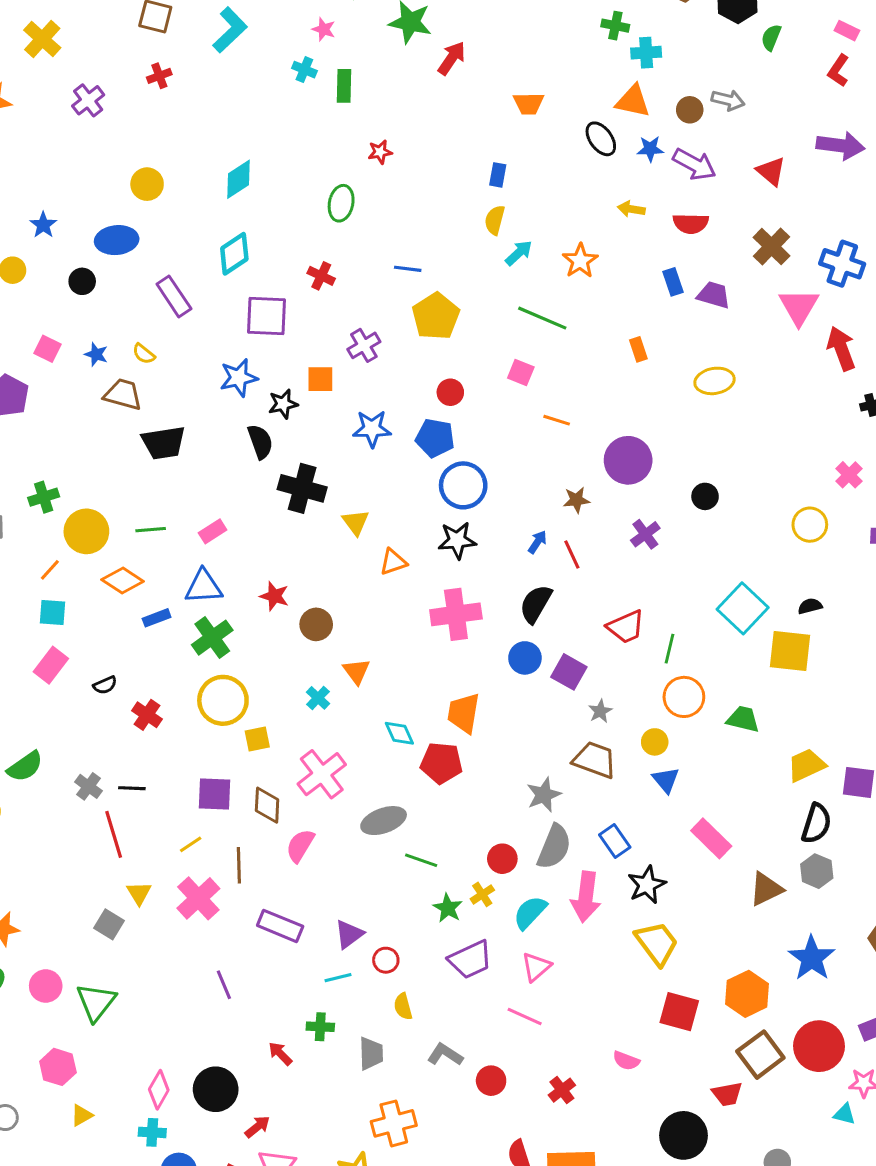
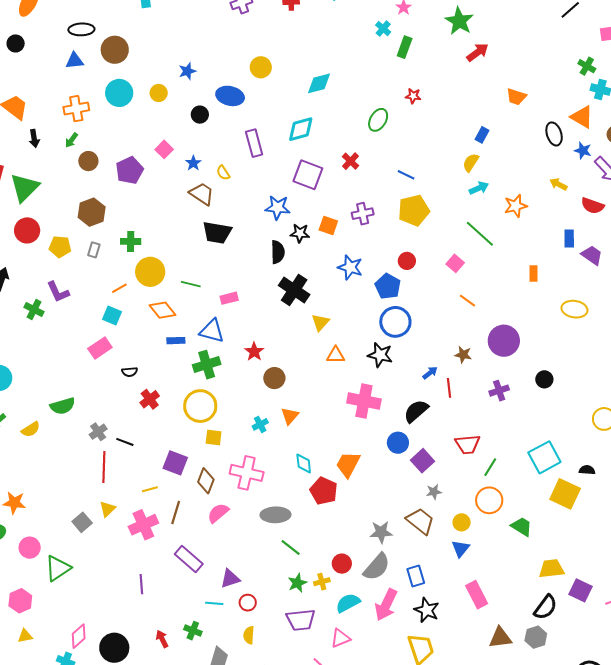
pink cross: (322, 774) -> (247, 473), turned 32
black star: (647, 885) -> (427, 610), turned 30

